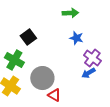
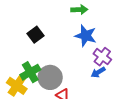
blue star: (76, 38) -> (86, 36), size x1.5
green cross: (14, 60) -> (30, 72), moved, turned 30

